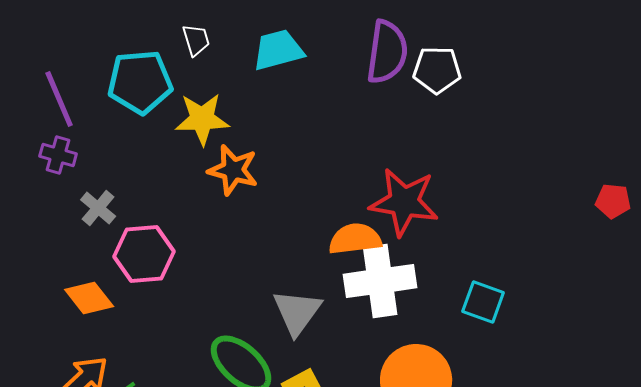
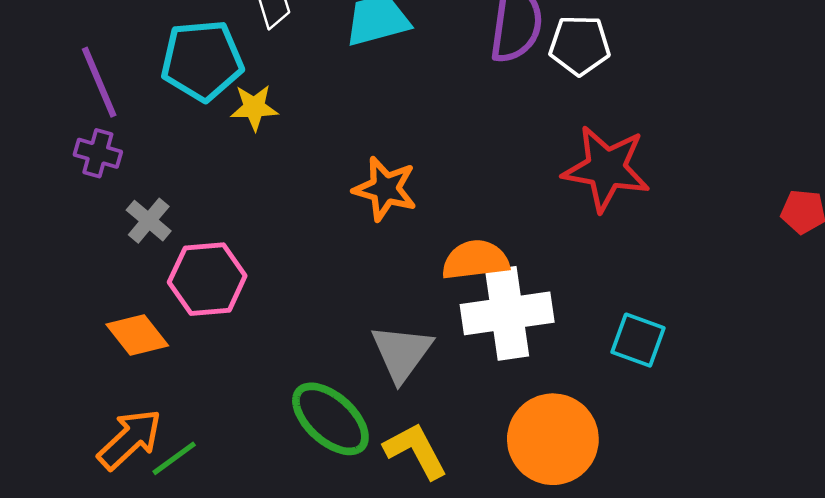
yellow star: (202, 119) -> (254, 107), moved, size x0.7
orange star: (233, 170) -> (385, 189), moved
red star: (404, 202) -> (606, 168), moved

